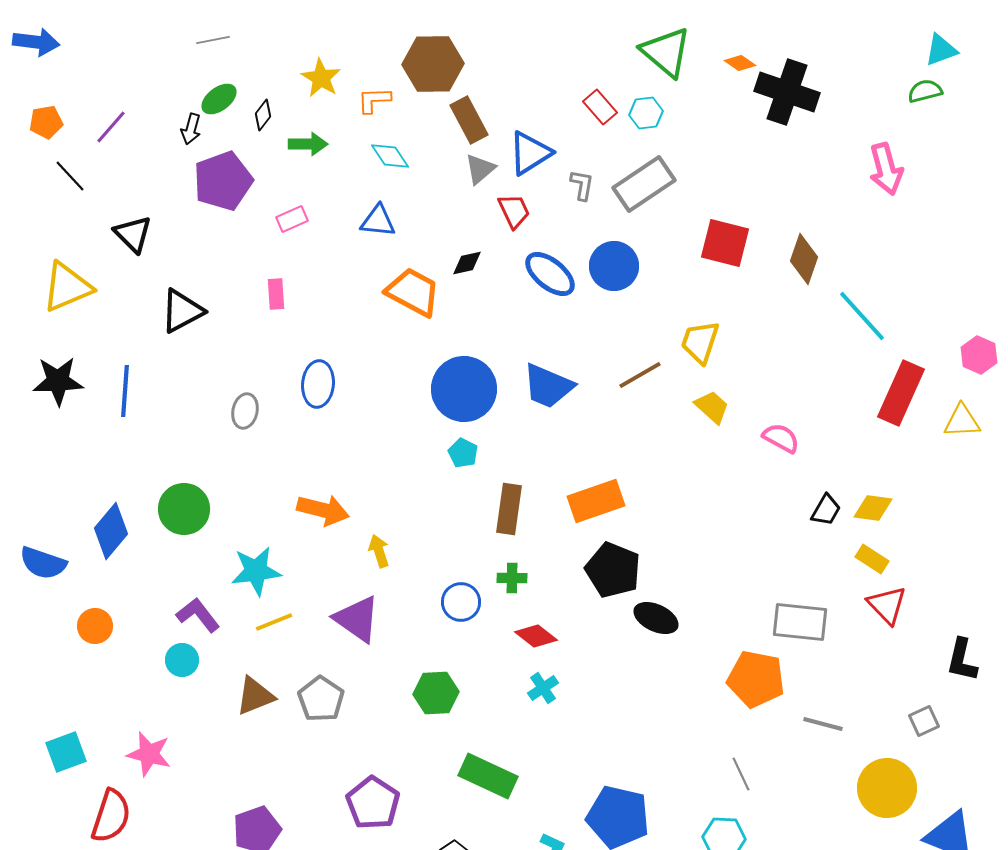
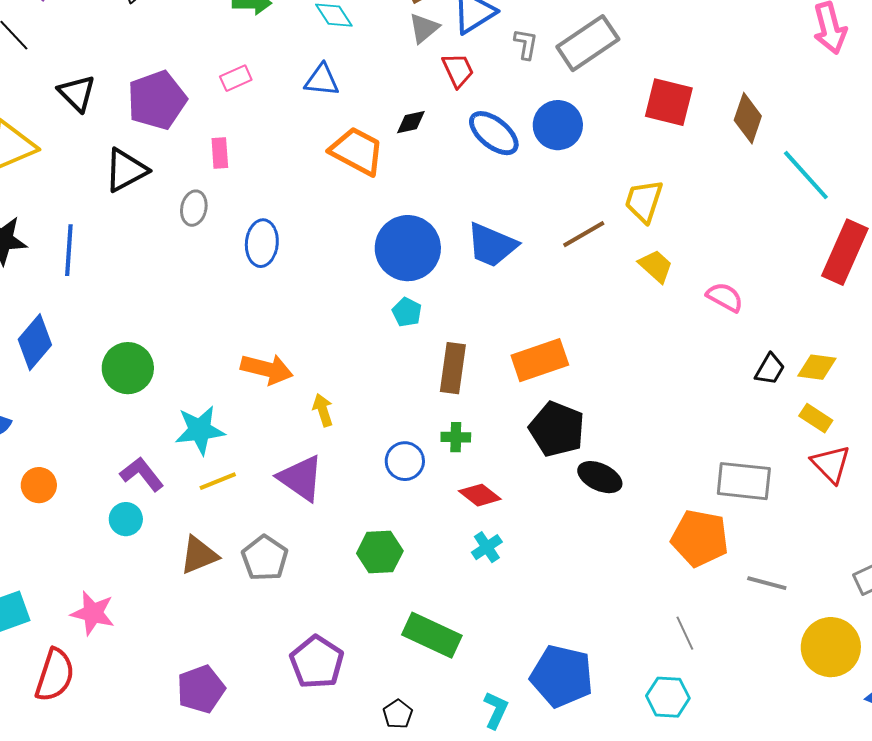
purple pentagon: (223, 181) -> (157, 100), moved
gray ellipse: (245, 411) -> (194, 208), moved
blue diamond: (111, 531) -> (35, 342), moved

